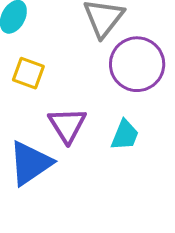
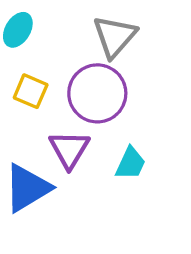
purple circle: (137, 64) -> (97, 93), moved

